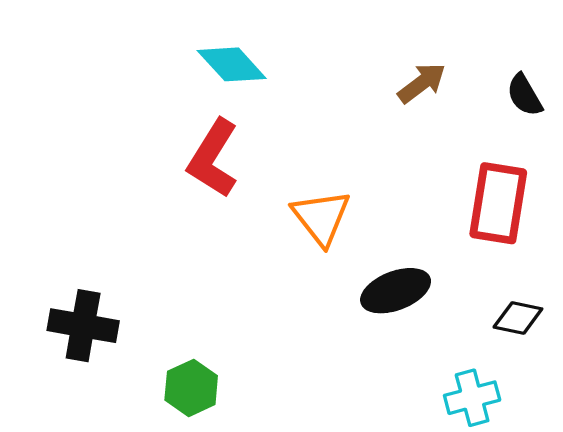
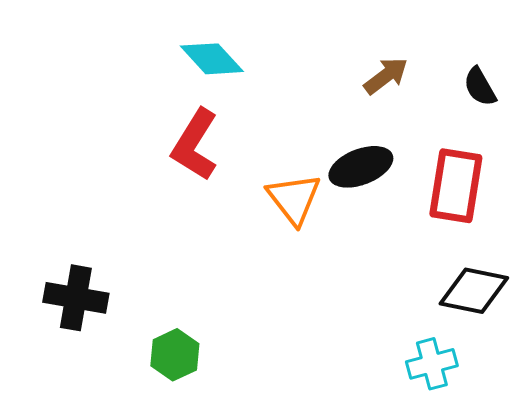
black ellipse: (396, 291) -> (361, 167), moved
black diamond: (518, 318) -> (474, 291), size x1.5

